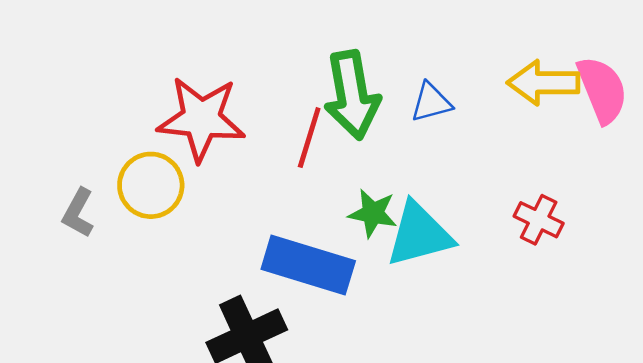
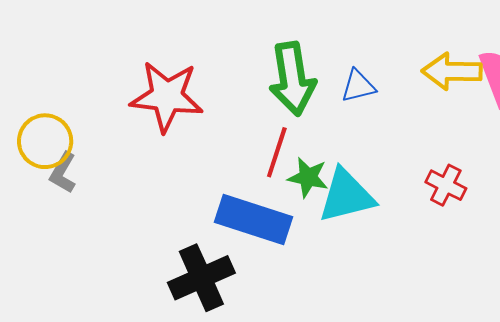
red line: (309, 138) -> (277, 152), moved
yellow circle: (151, 185) -> (45, 141), moved

